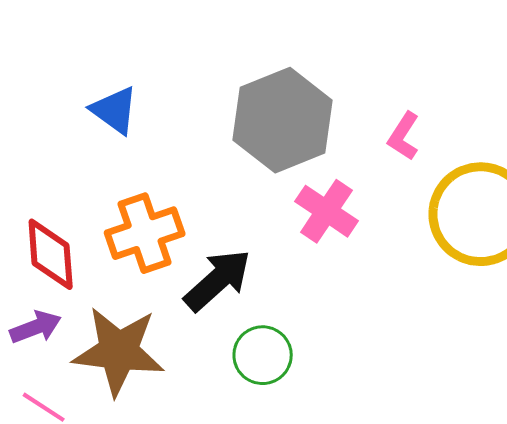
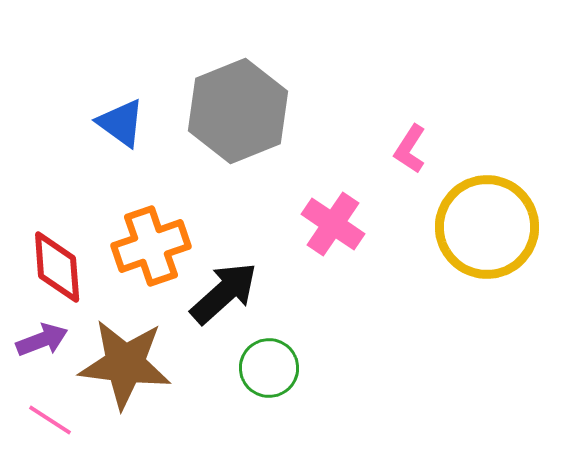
gray hexagon: (283, 120) -> (238, 111), moved

